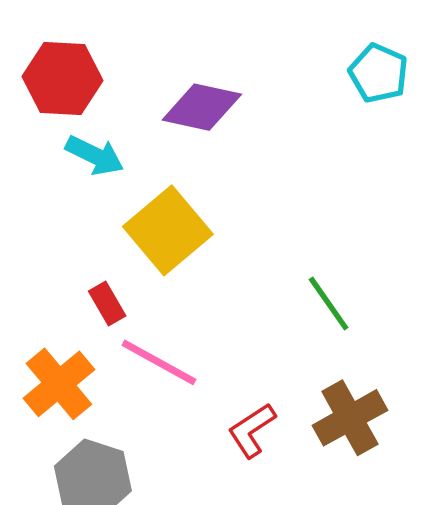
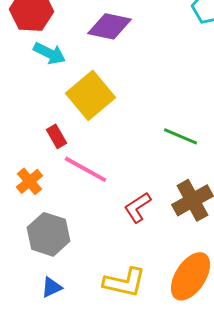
green line: (329, 304) -> (180, 136), turned -32
orange cross: (59, 384) -> (30, 181), size x0.7

